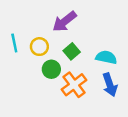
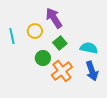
purple arrow: (64, 21) -> (54, 18), turned 95
yellow circle: (39, 47) -> (35, 31), moved

